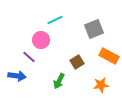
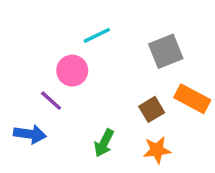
brown square: (77, 62) -> (152, 109), moved
orange star: (101, 85) -> (157, 150), moved

